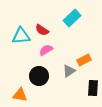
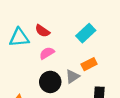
cyan rectangle: (72, 18) -> (86, 33), moved
black circle: (39, 76) -> (50, 82), moved

